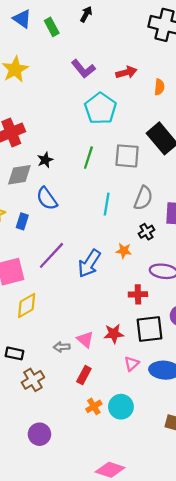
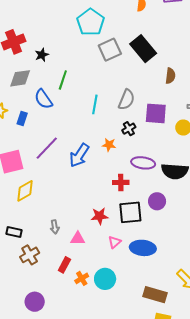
gray square: (127, 156) -> (110, 50), moved, turned -30
green line: (88, 158) -> (63, 80), moved
black star: (45, 160) -> (42, 55), moved
pink triangle: (85, 339) -> (78, 239), moved, turned -42
gray arrow: (62, 347) -> (55, 227), turned -96
red rectangle: (84, 375) -> (64, 265), moved

